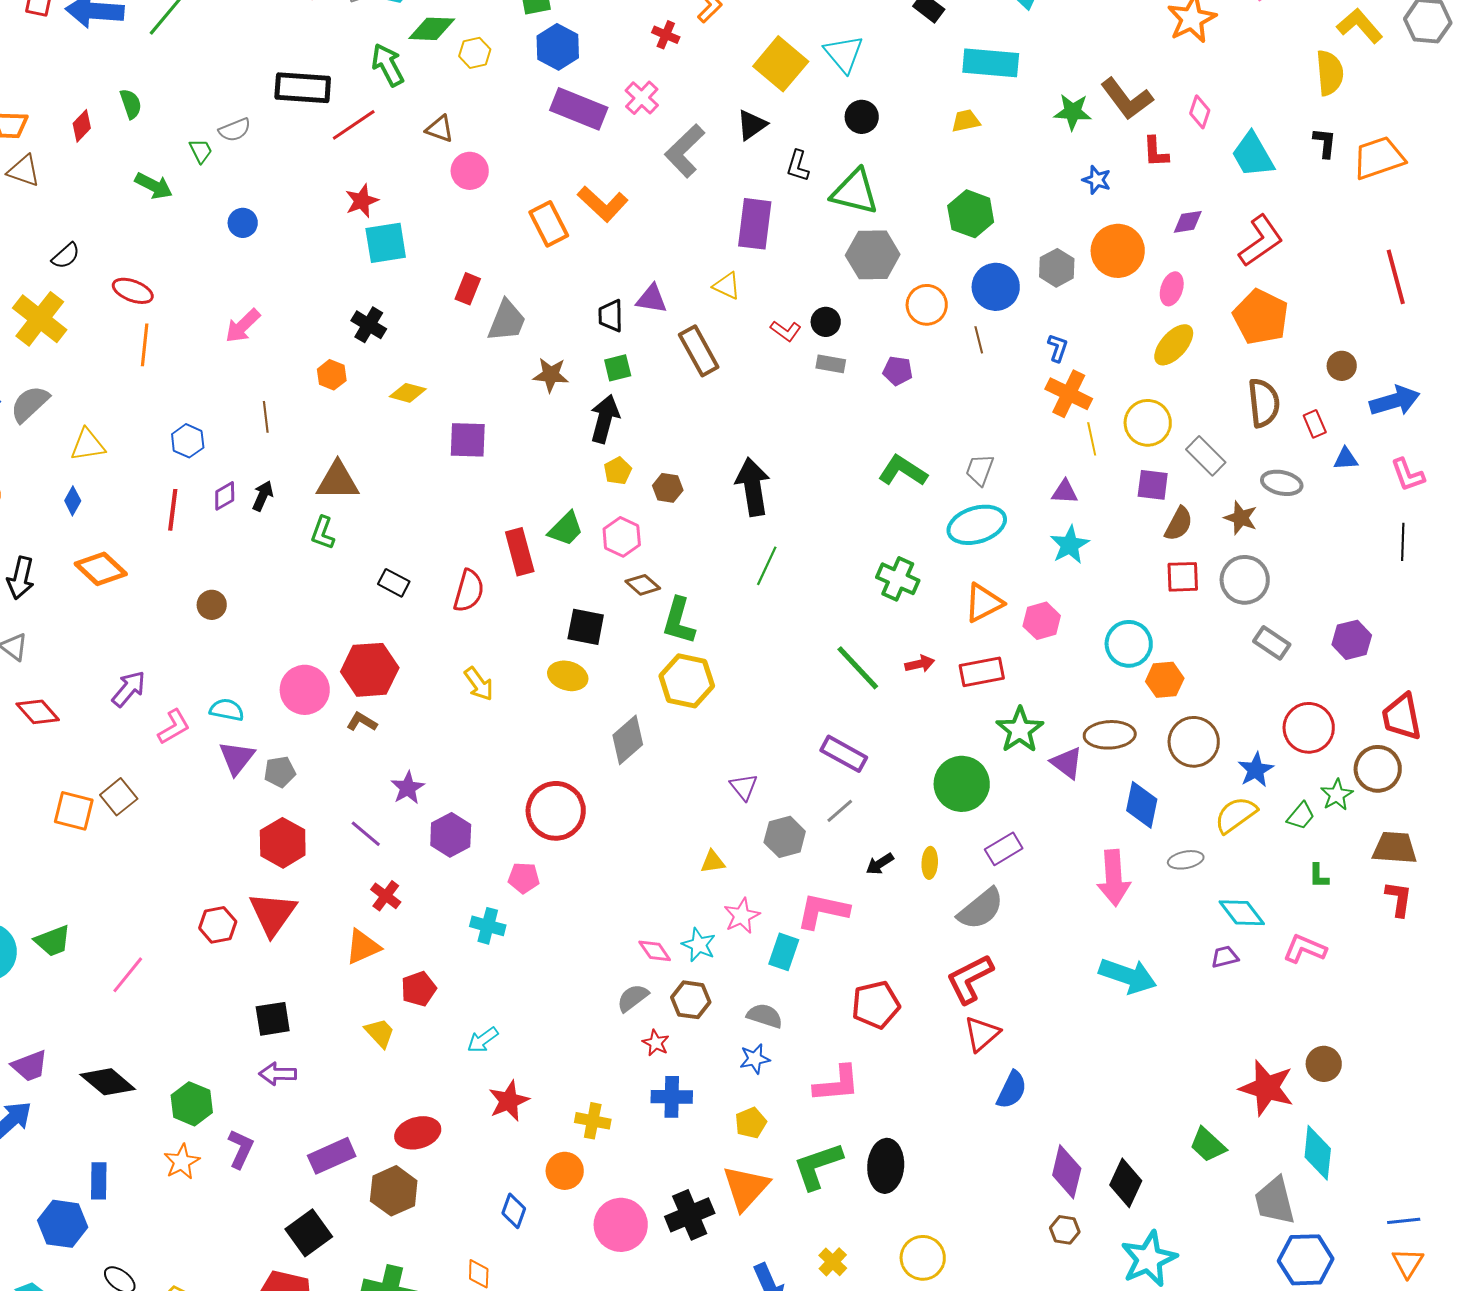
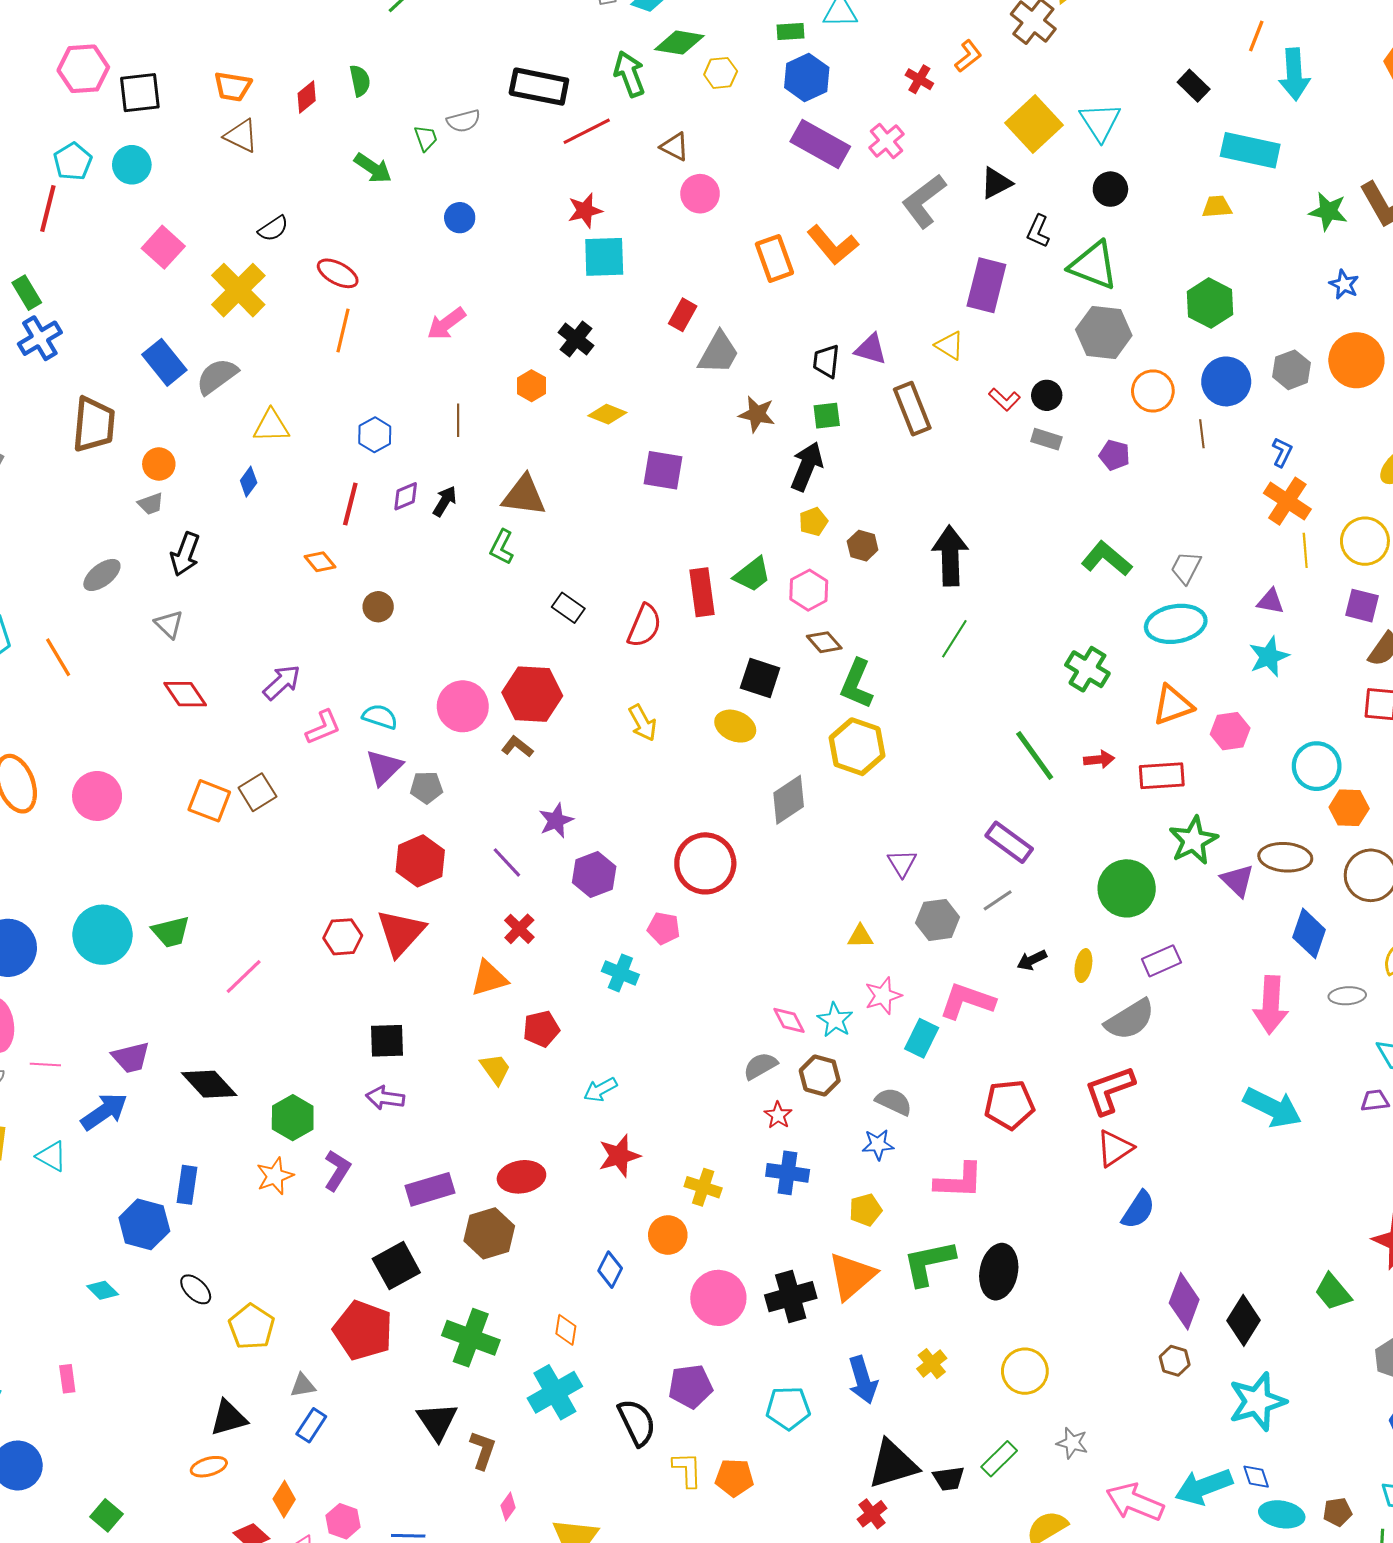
orange diamond: (101, 569) -> (320, 562), moved, size x0.6

